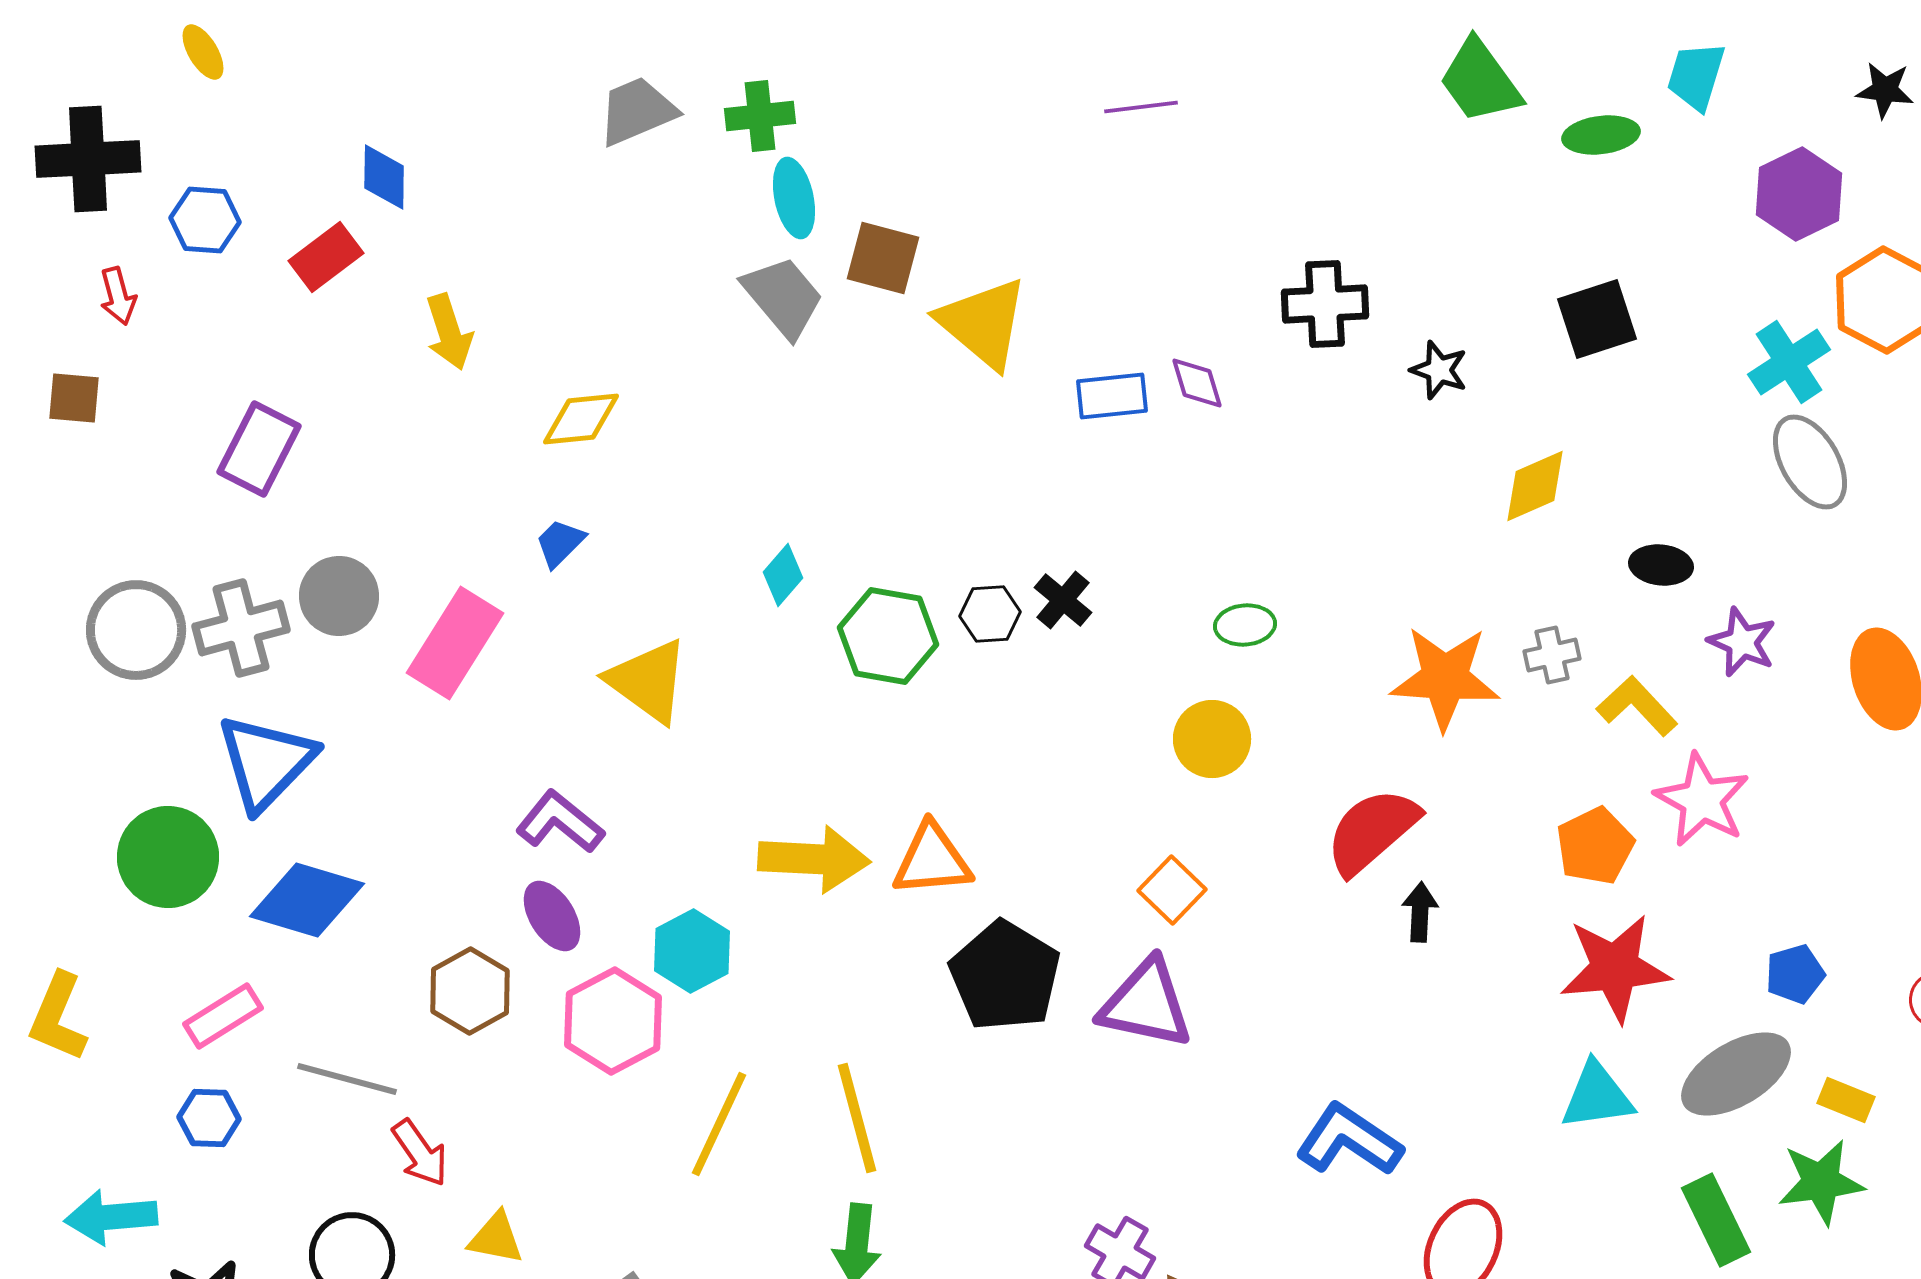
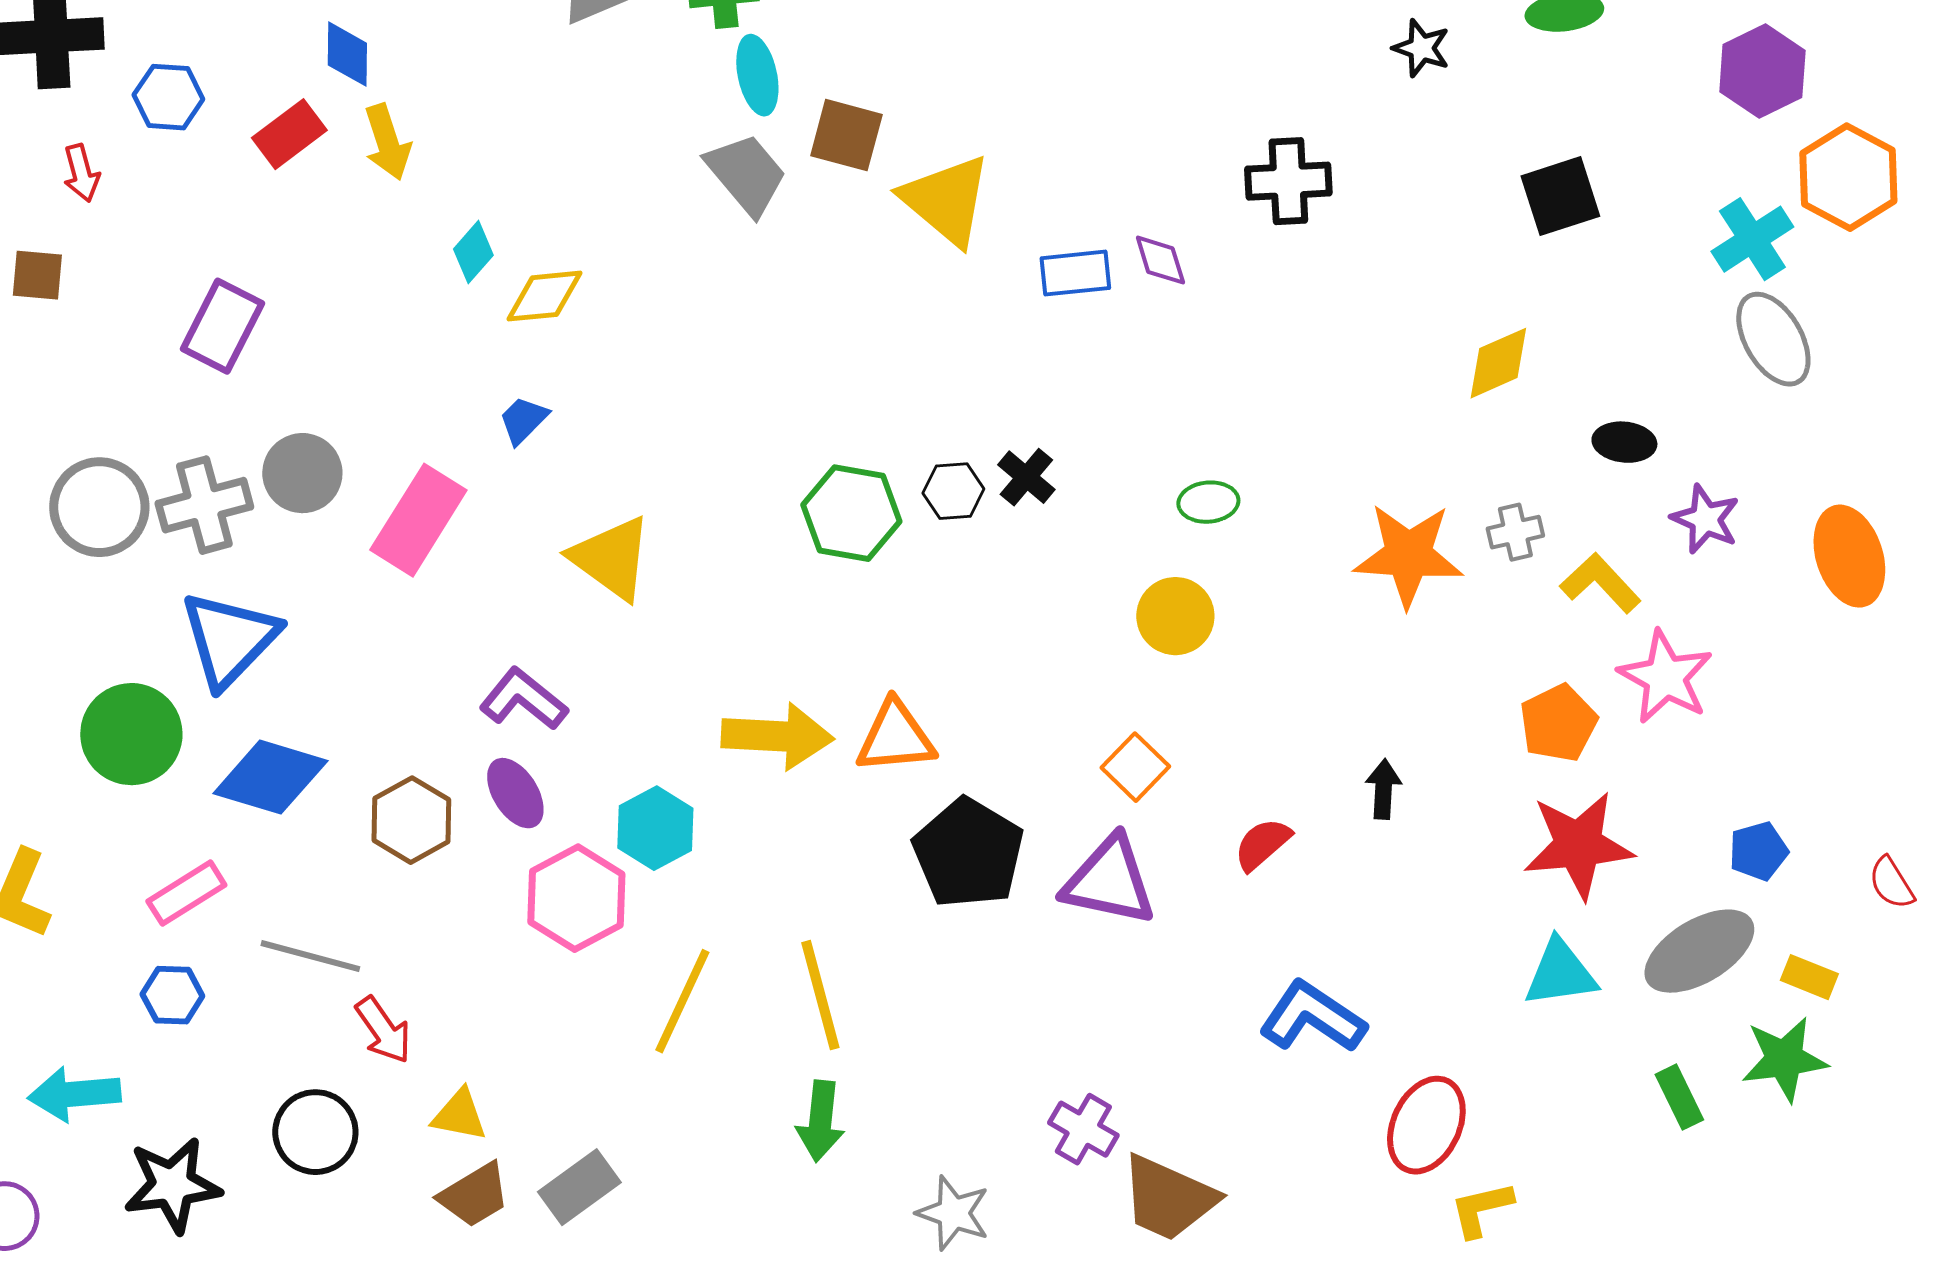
yellow arrow: (449, 332) -> (387, 142), moved
black star: (1439, 370) -> (1421, 48), moved
cyan diamond: (783, 575) -> (473, 252), moved
red semicircle: (1372, 831) -> (1262, 844), moved, size x0.6
brown hexagon: (470, 991) -> (411, 820), moved
green rectangle: (1716, 1220) -> (1679, 1097), size x0.7

